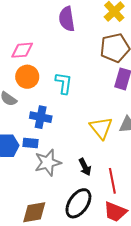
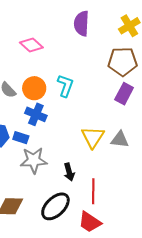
pink diamond: (22, 50) -> (31, 45), turned 35
orange circle: (27, 77) -> (34, 88), moved

